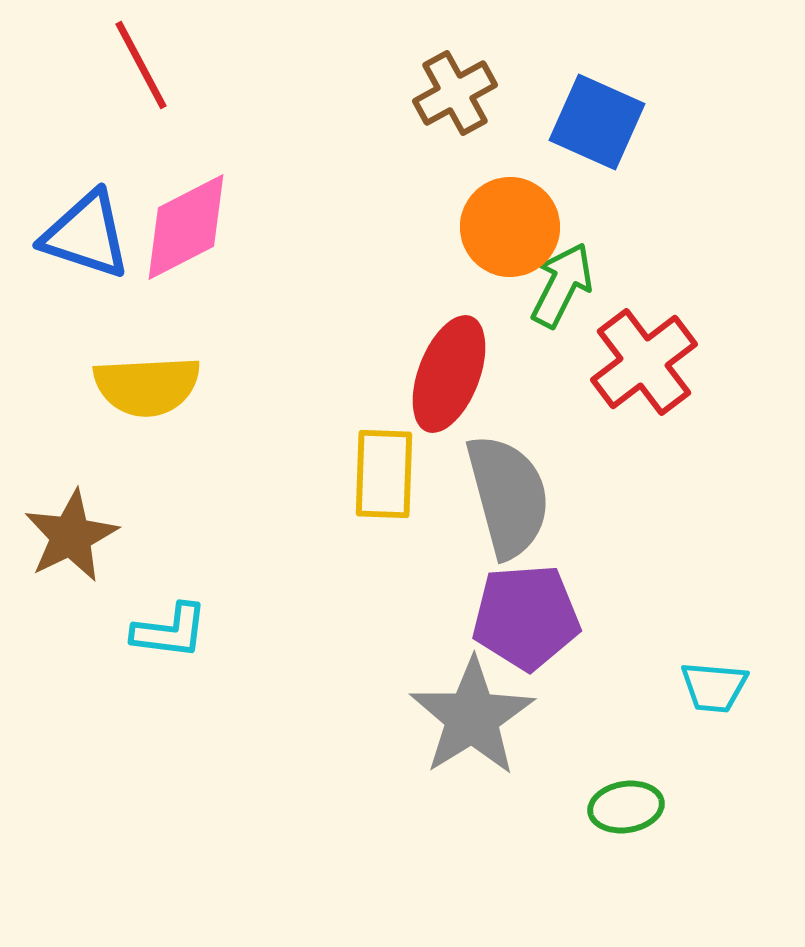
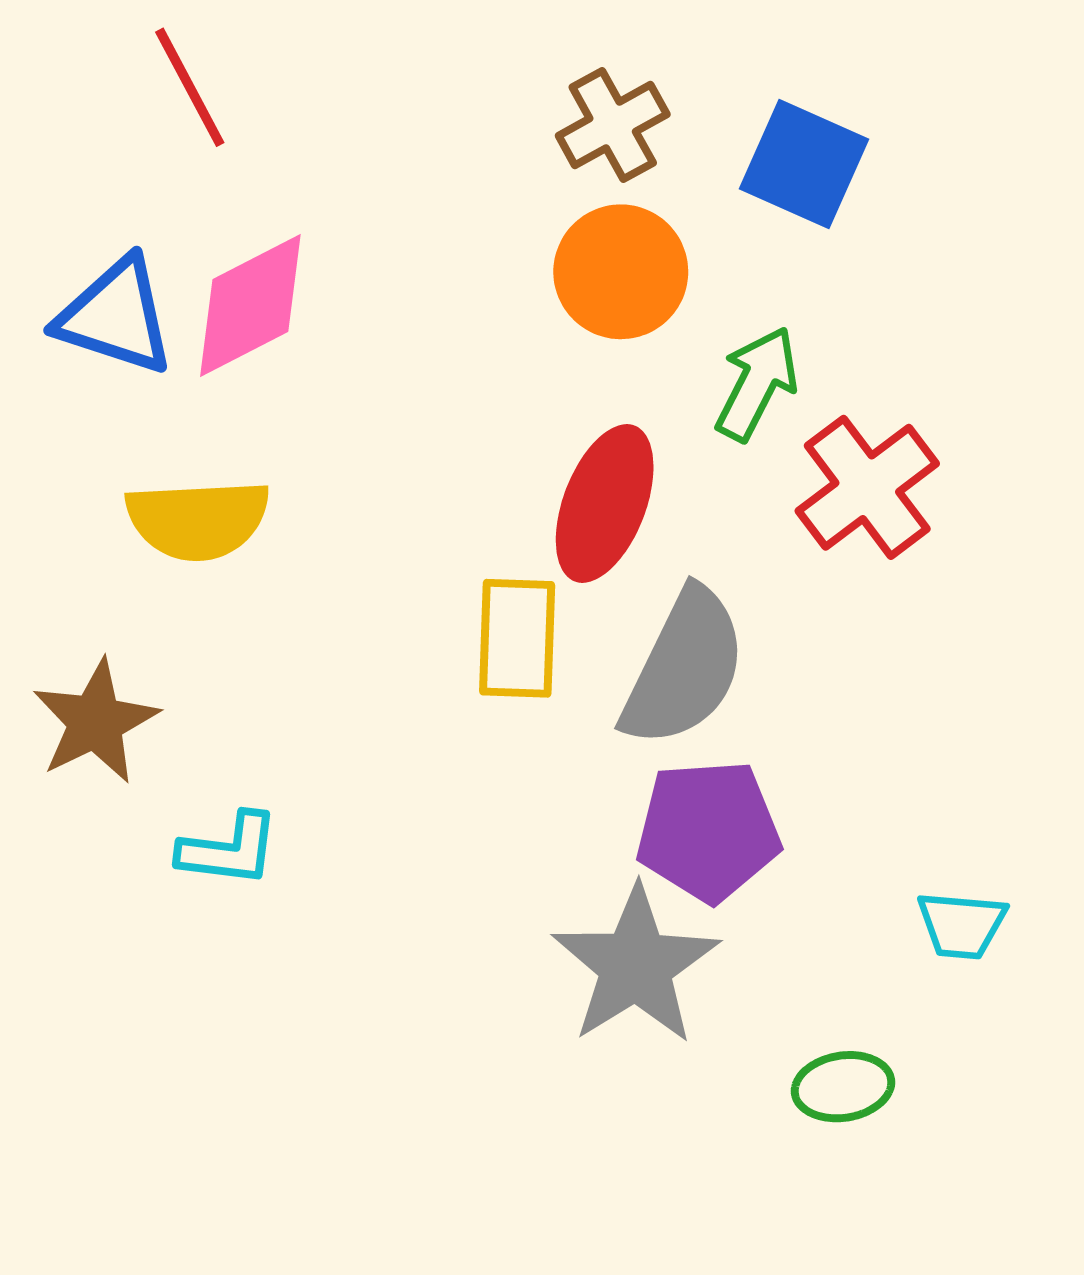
orange circle: (510, 227) -> (621, 272), moved
gray semicircle: (508, 496) -> (684, 668), turned 41

